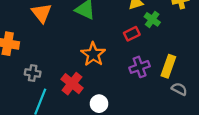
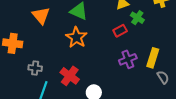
orange star: (93, 54) -> (76, 37), moved
gray semicircle: (179, 89) -> (163, 77), turned 32

